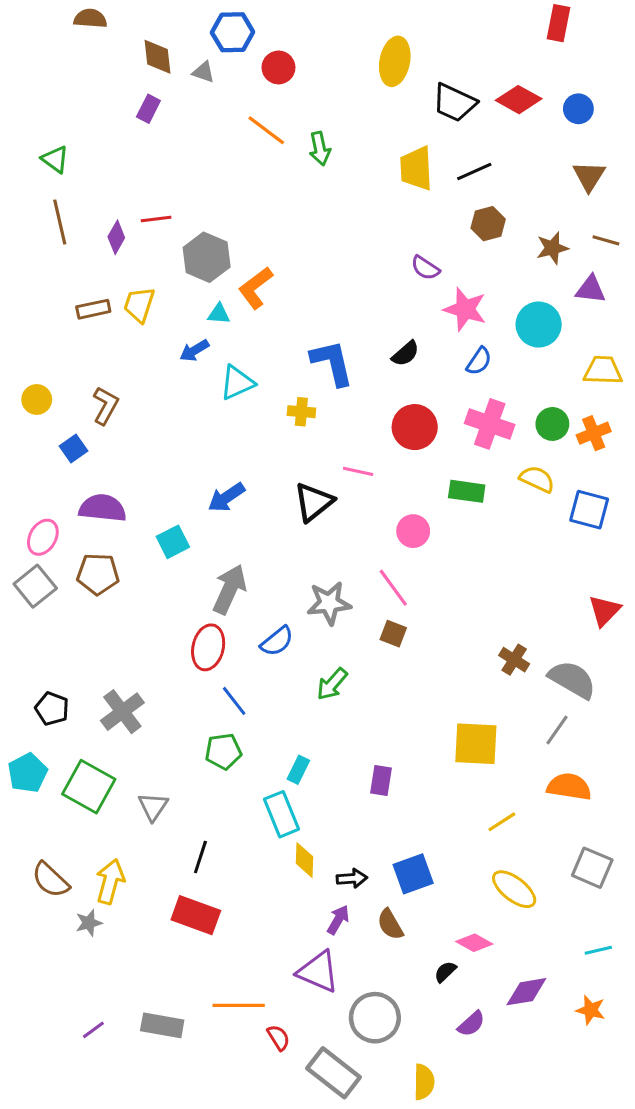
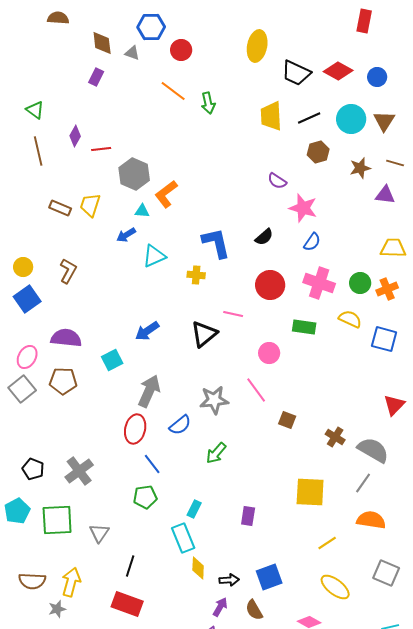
purple diamond: (116, 237) -> (75, 136), moved
brown rectangle: (93, 309) -> (60, 208), turned 35
cyan circle: (539, 325) -> (351, 119), moved
blue square: (73, 448) -> (27, 299), moved, size x1.5
brown square: (393, 634) -> (287, 420), moved
green square: (89, 787) -> (57, 520), turned -32
brown semicircle: (50, 880) -> (32, 581), turned -40

